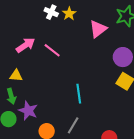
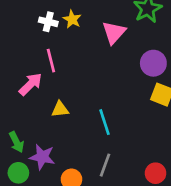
pink arrow: (25, 45) -> (31, 84), moved
pink line: (52, 50) -> (51, 61), moved, turned 48
yellow triangle: (16, 76) -> (60, 109), moved

